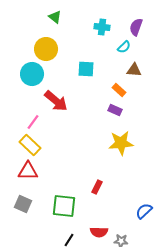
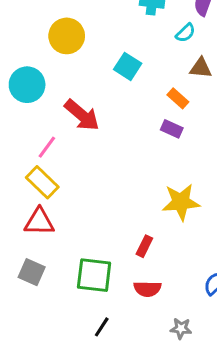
cyan square: (86, 69) -> (128, 66), turned 30
cyan circle: (32, 74) -> (27, 85), moved
yellow star: (121, 143) -> (181, 202), moved
red semicircle: (99, 232) -> (147, 289), moved

